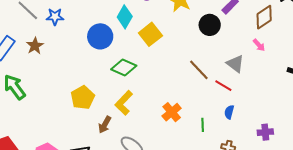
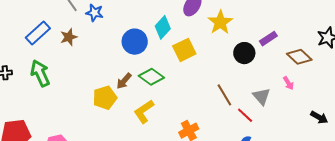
brown diamond: (264, 17) -> (299, 57), turned 65
brown arrow: (105, 125) -> (124, 81), moved

